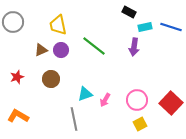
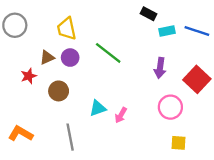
purple arrow: (134, 47) -> (160, 68), moved
red star: (17, 77) -> (29, 76), moved
pink circle: (137, 100) -> (170, 107), moved
red square: (171, 103) -> (197, 79), moved
gray line: (74, 119) -> (70, 137), moved
yellow square: (140, 124) -> (178, 143), moved, turned 32

